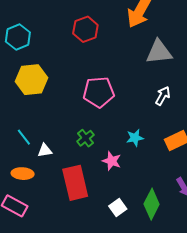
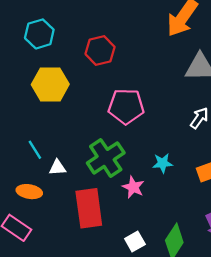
red hexagon: (85, 29) -> (100, 51), moved
green cross: (85, 138) -> (106, 158), size x1.8

